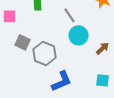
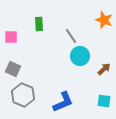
gray square: (22, 42) -> (13, 69), moved
gray hexagon: (44, 53) -> (23, 95), moved

